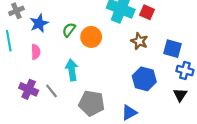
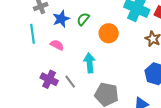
green semicircle: (69, 30) -> (83, 19), moved
pink semicircle: (36, 52) -> (57, 45), turned -64

